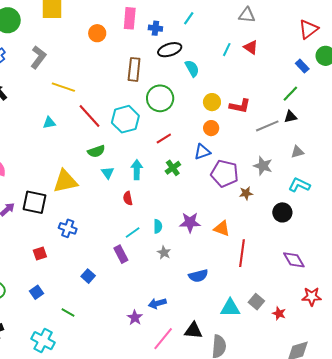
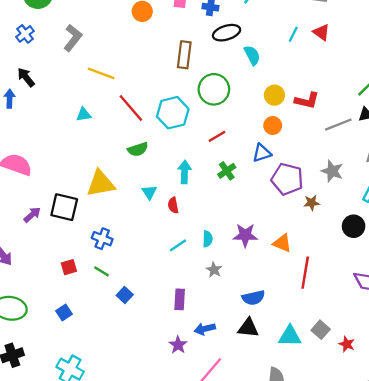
cyan triangle: (108, 173) -> (149, 192), moved
purple rectangle: (121, 254) -> (180, 299), moved, turned 30
green line: (68, 312) -> (101, 271), moved
black triangle: (193, 331) -> (248, 328), moved

